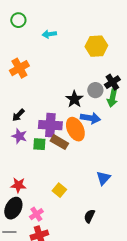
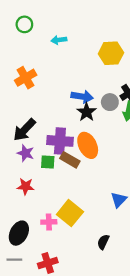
black arrow: (18, 115) -> (24, 130), size x1.6
blue arrow: (90, 118) -> (82, 97), moved
red star: (18, 185) -> (26, 186), moved
yellow square: (59, 190) -> (70, 213), size x1.6
pink cross: (36, 214) -> (49, 222), moved, turned 32

